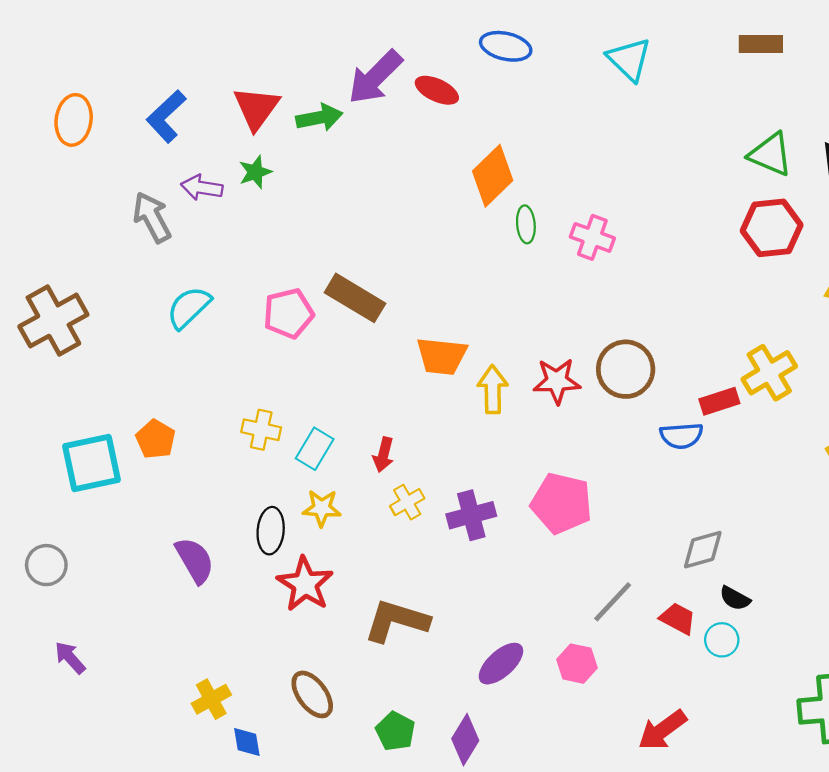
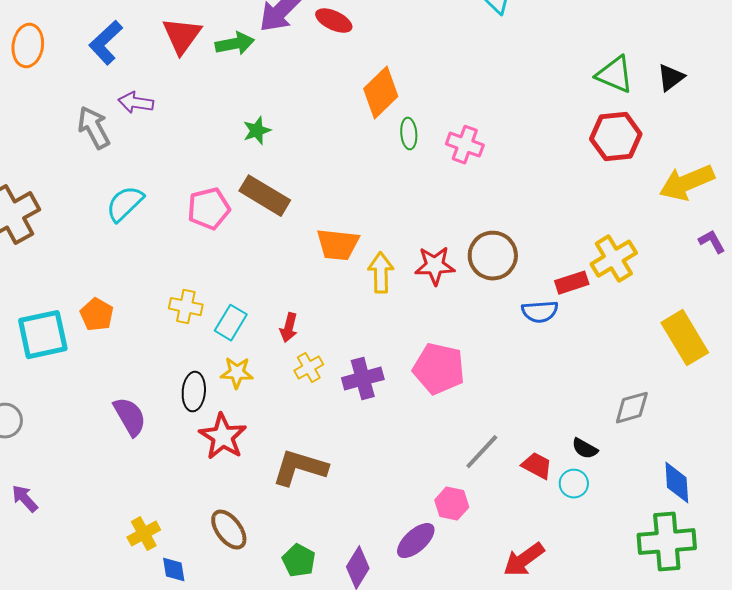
green star: (255, 172) -> (257, 131), moved
gray diamond: (703, 550) -> (632, 408), moved
purple ellipse: (501, 664) -> (416, 541), moved

